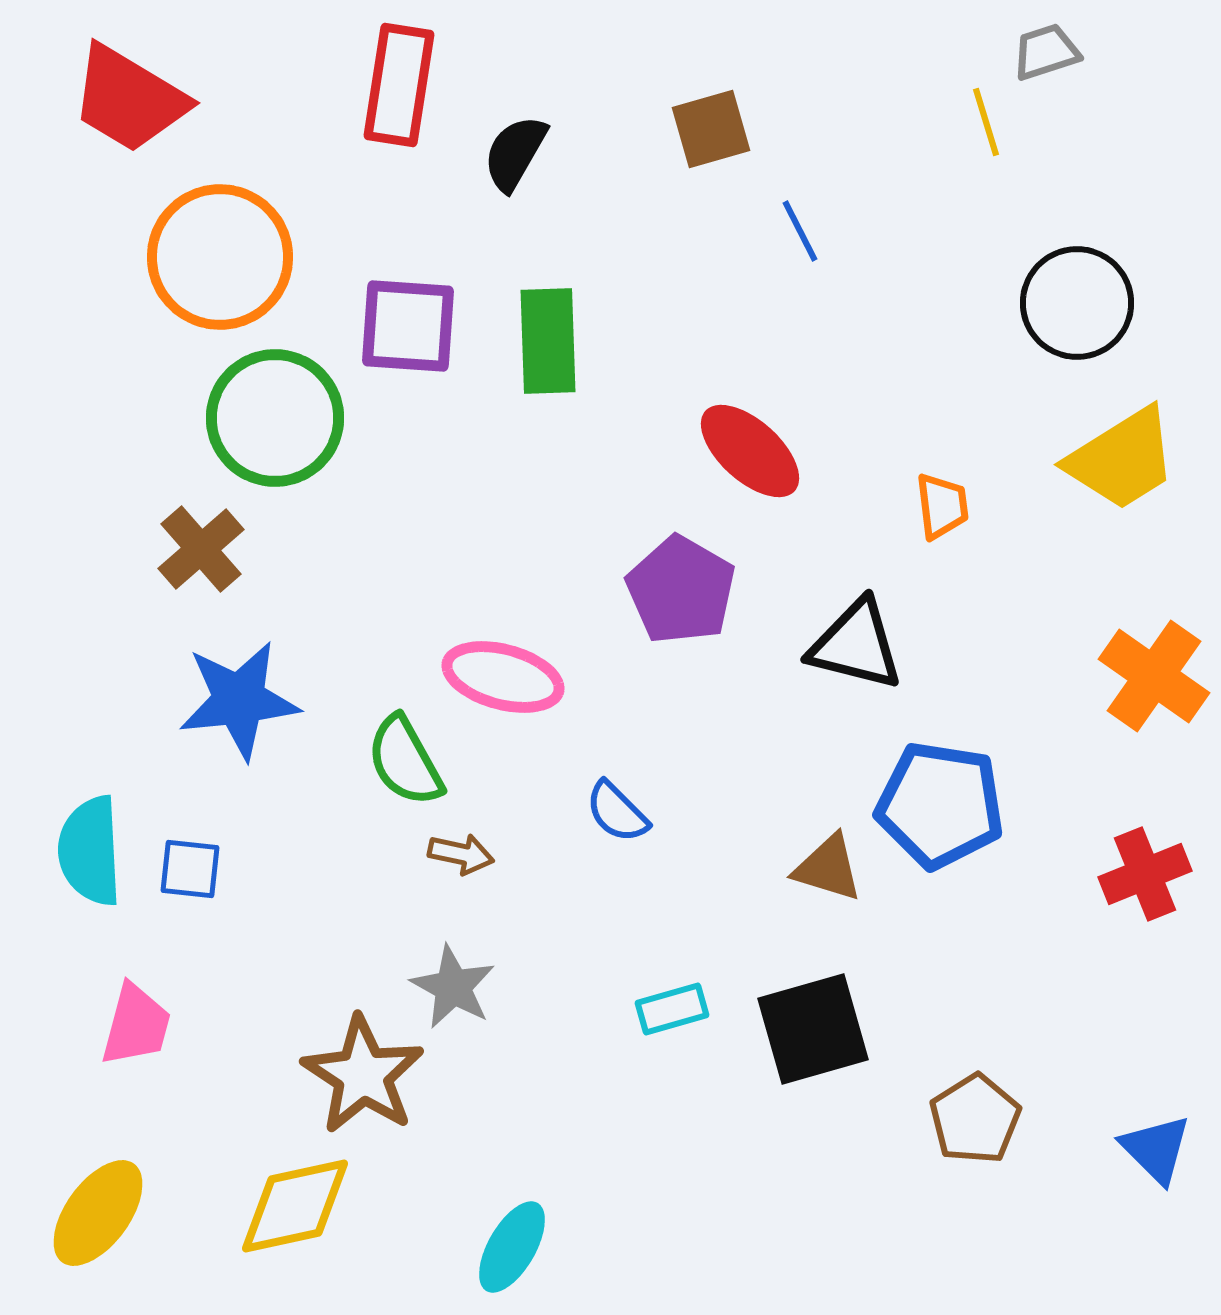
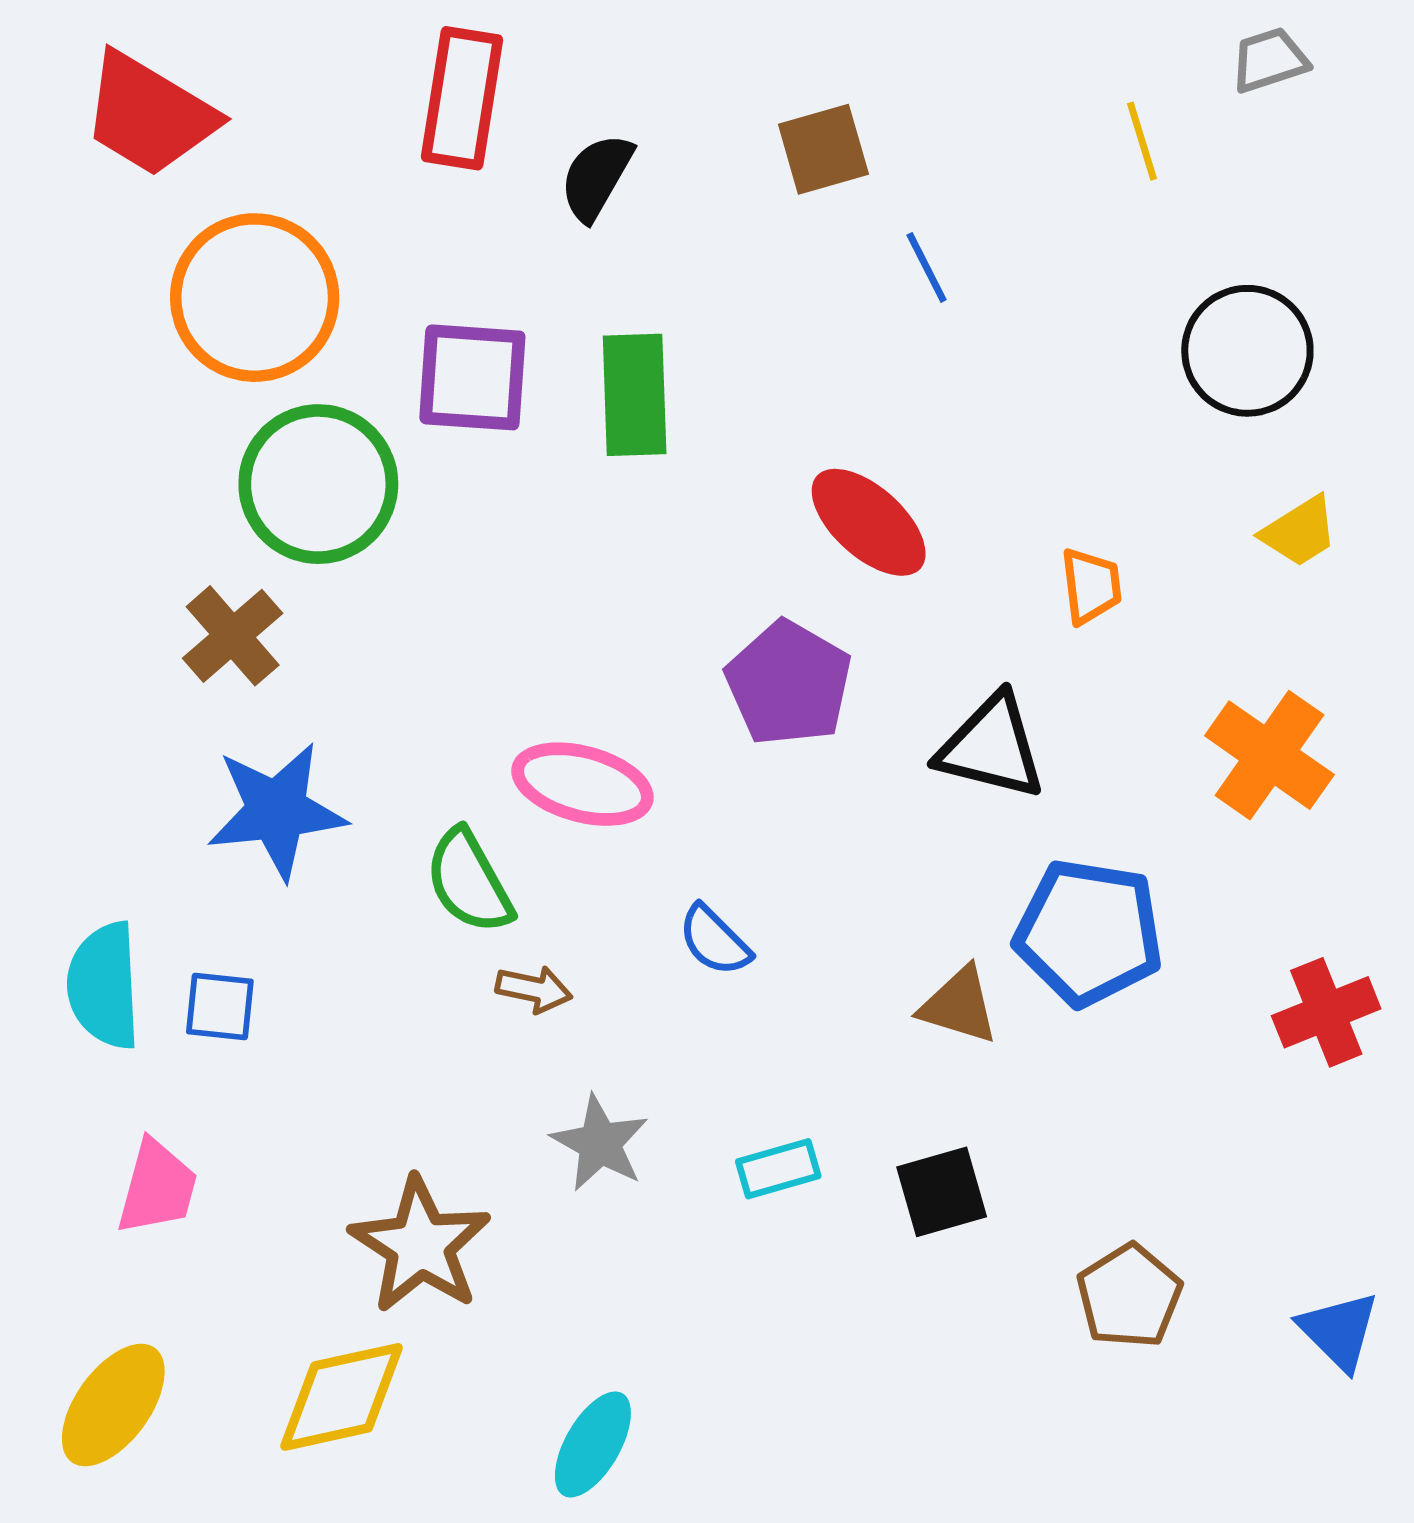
gray trapezoid: (1046, 52) -> (1269, 60), moved
yellow trapezoid: (1122, 459) -> (1300, 532), size x0.6
orange cross: (1154, 676) -> (1269, 755), moved
gray star: (453, 987) -> (600, 1143), moved
black square: (813, 1029) -> (942, 1192), size x0.7

